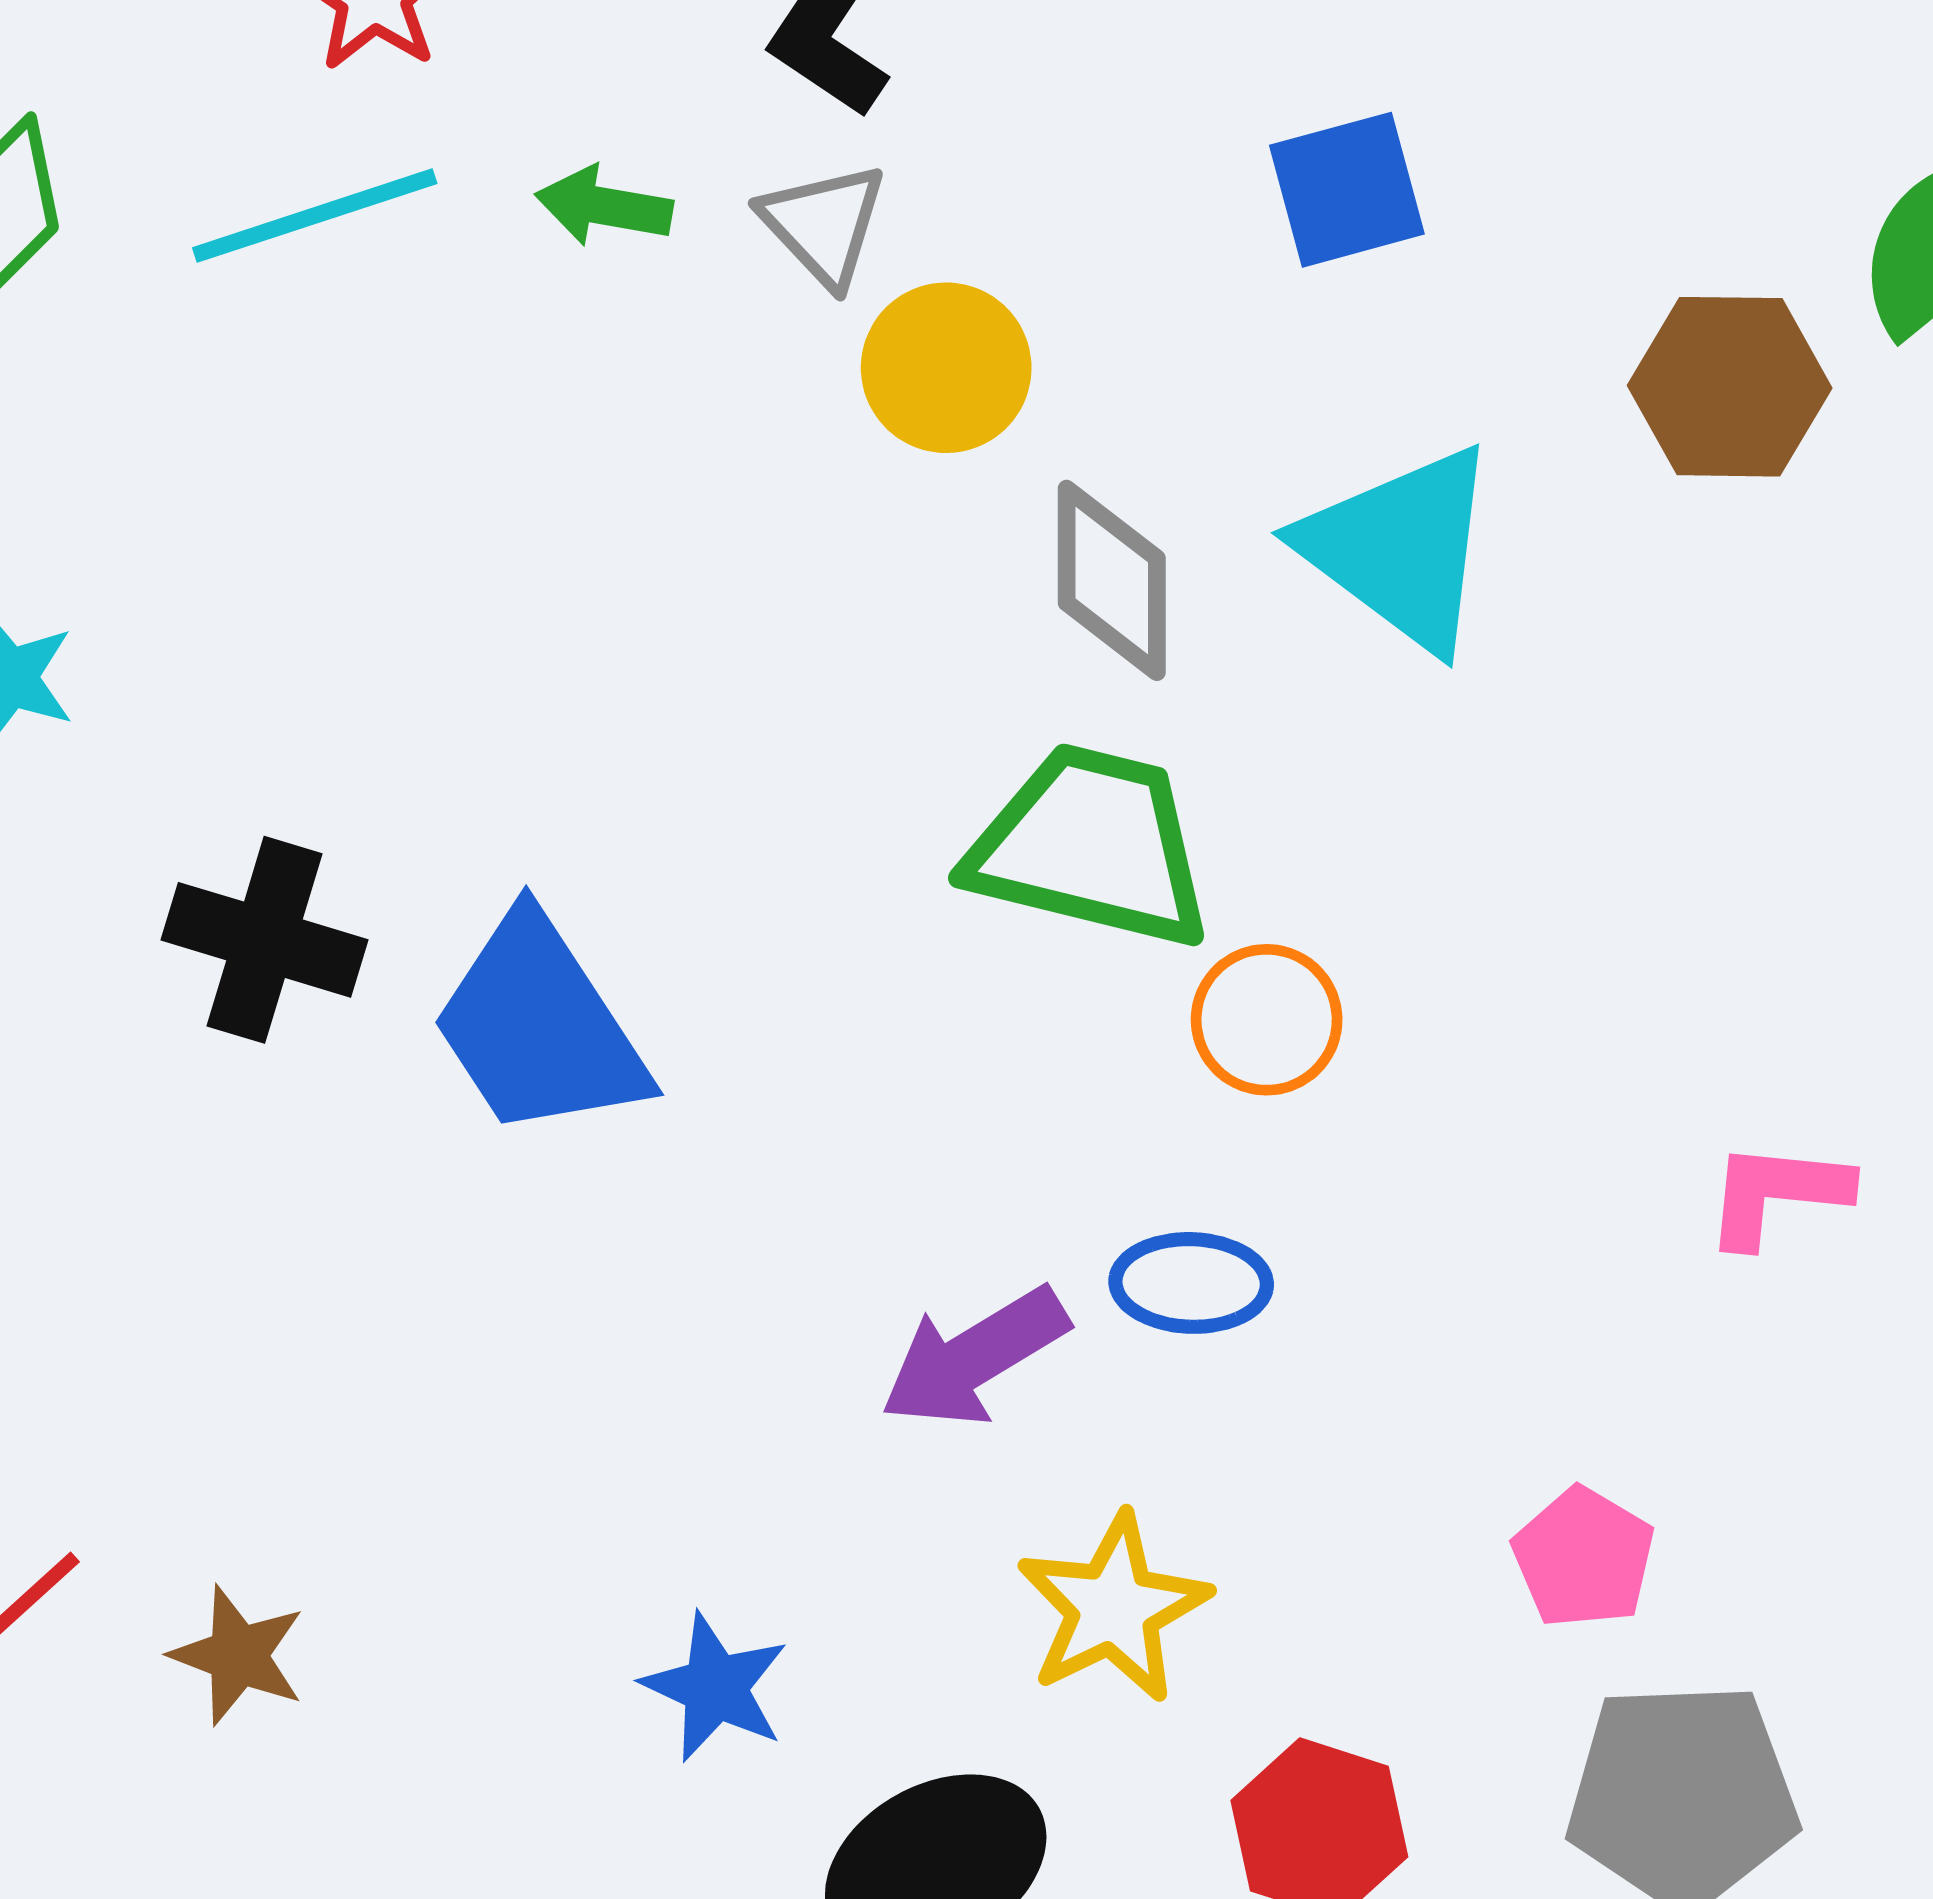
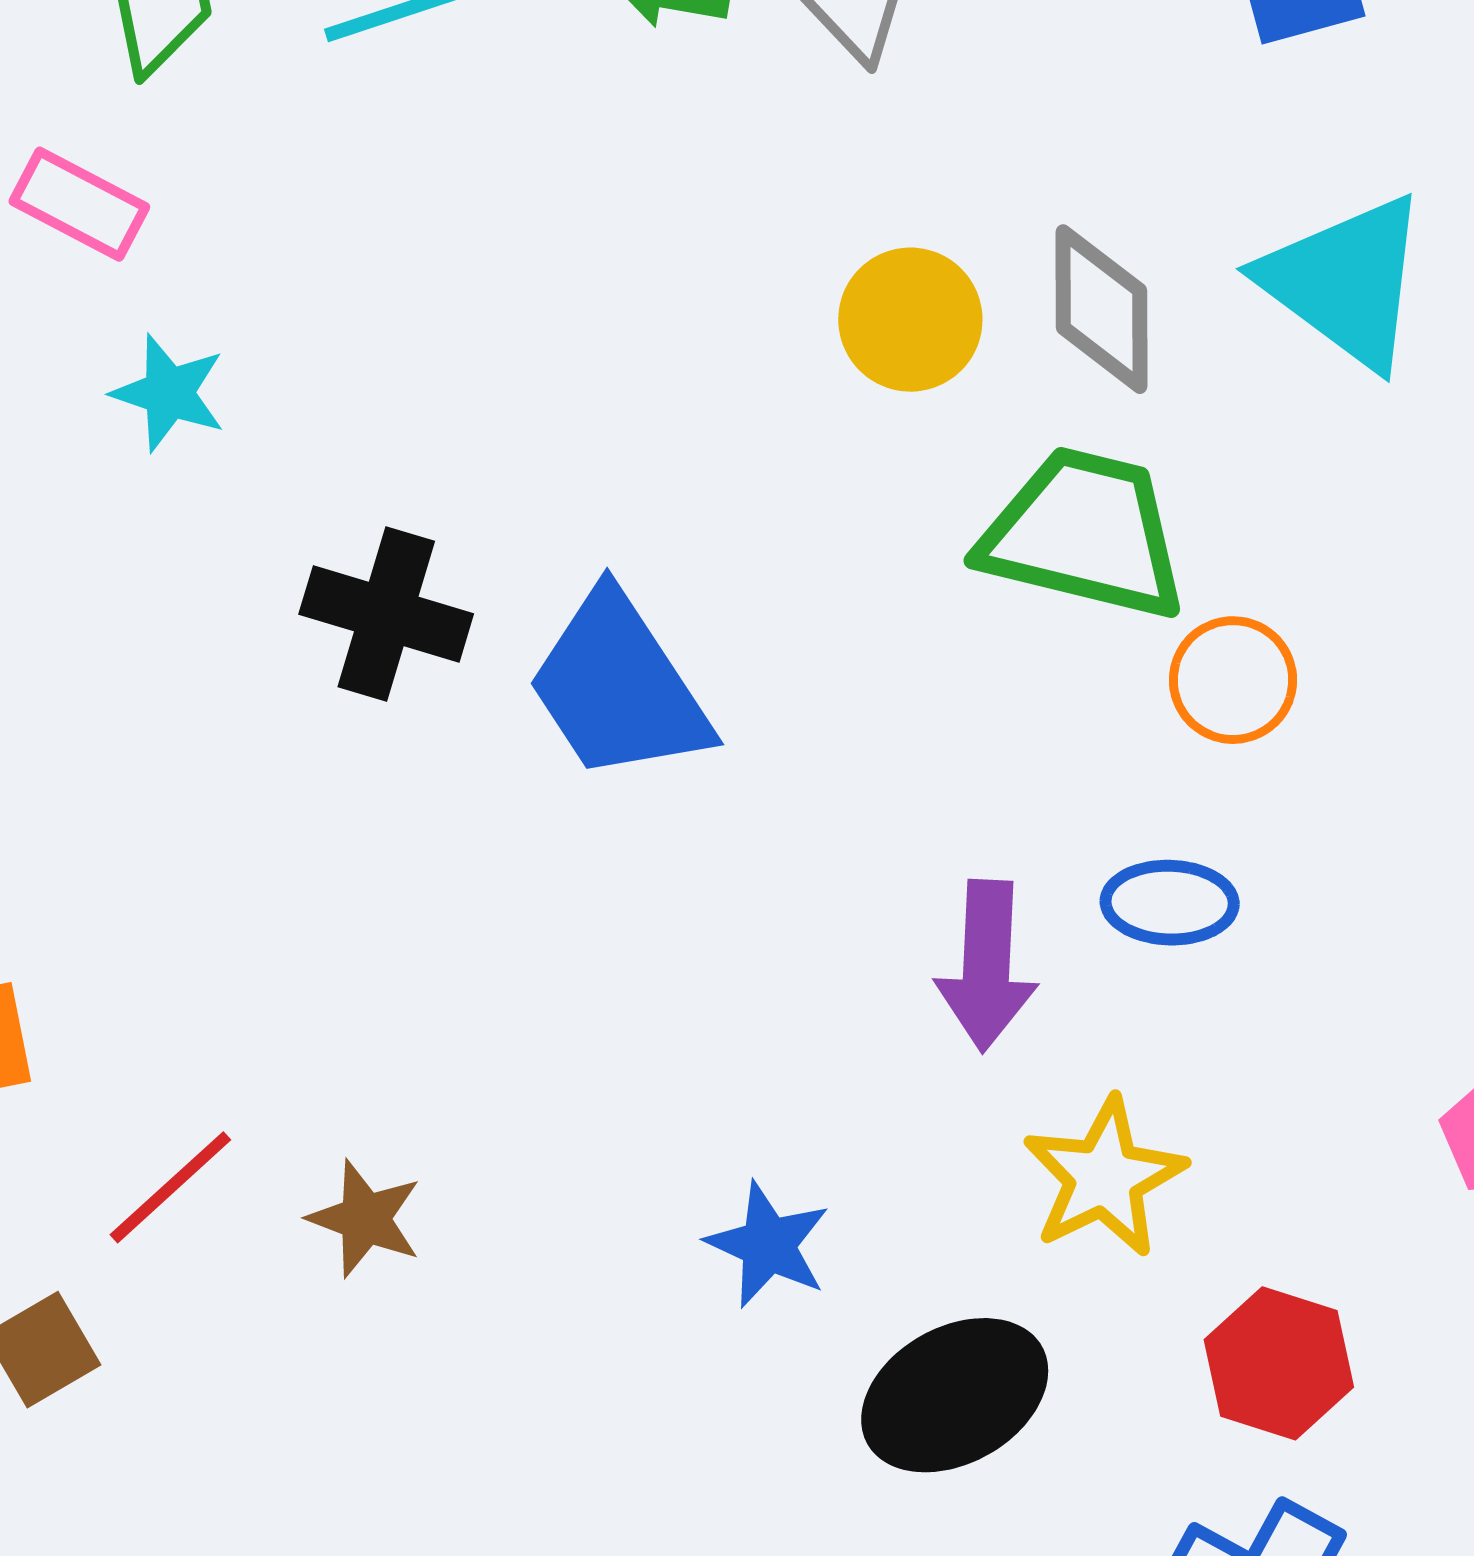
yellow circle: (946, 368) -> (910, 320), moved
purple arrow: (974, 1357) -> (987, 966), turned -56

